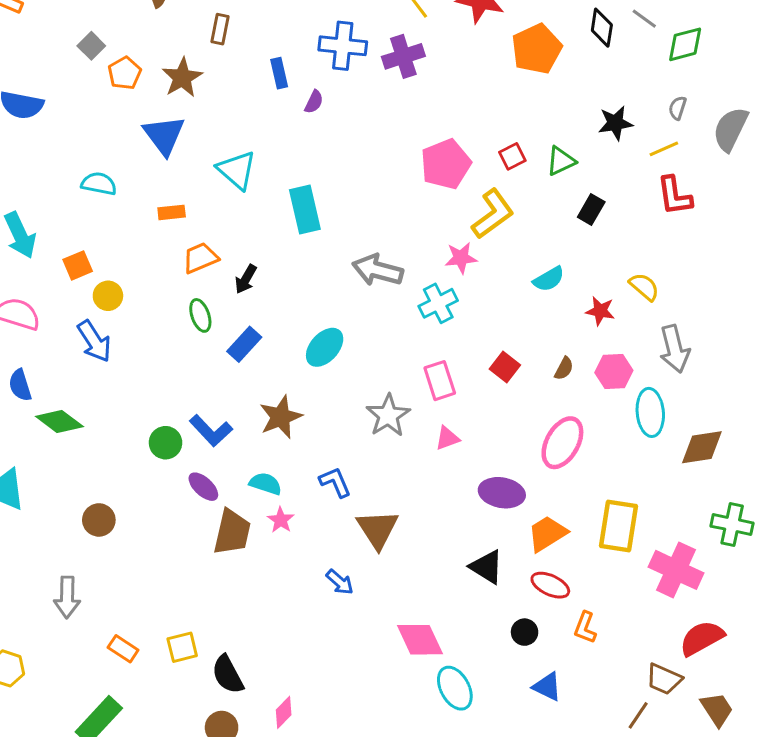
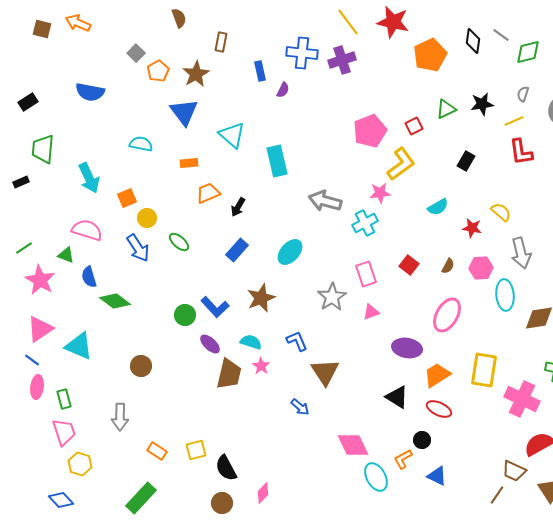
green triangle: (561, 161) -> (446, 109), moved
green ellipse: (200, 315) -> (179, 242), moved, turned -30
orange L-shape: (585, 628) -> (403, 459), moved, turned 40

